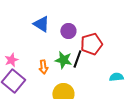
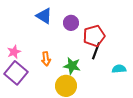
black line: (77, 59) -> (96, 51), moved
green star: (63, 60) -> (72, 66), moved

